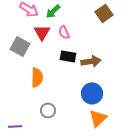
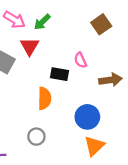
pink semicircle: (64, 32) -> (80, 60), moved
brown arrow: (91, 61) -> (110, 80), moved
orange semicircle: (37, 77) -> (45, 98), moved

